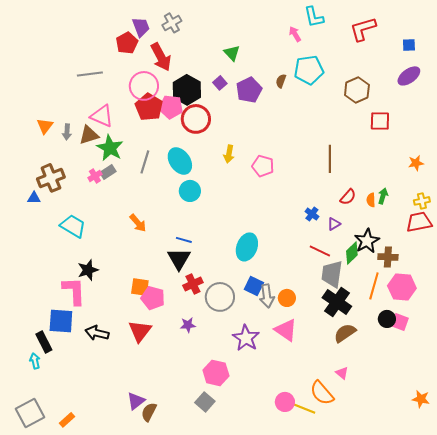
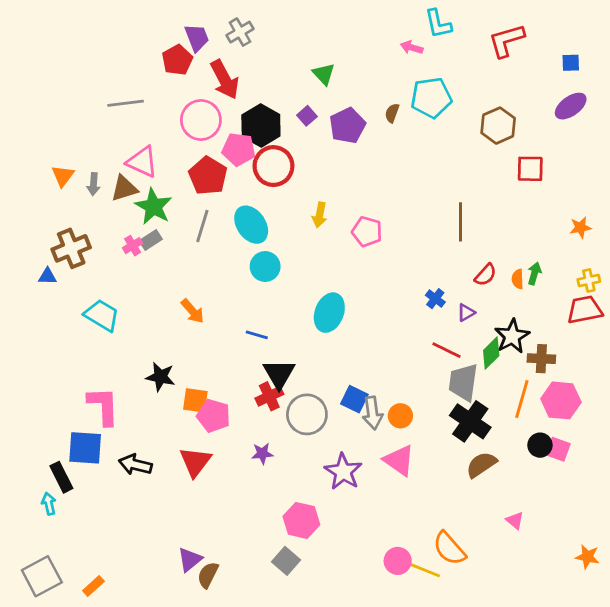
pink arrow: (295, 34) -> (412, 47), turned -42
red pentagon: (149, 107) -> (208, 176), moved
cyan ellipse: (247, 247) -> (329, 313), moved
black triangle: (179, 259) -> (279, 374), moved
black star: (88, 270) -> (160, 377), moved, turned 30
pink triangle: (342, 373) -> (515, 520), moved

